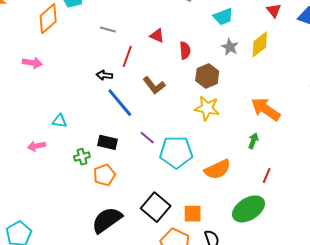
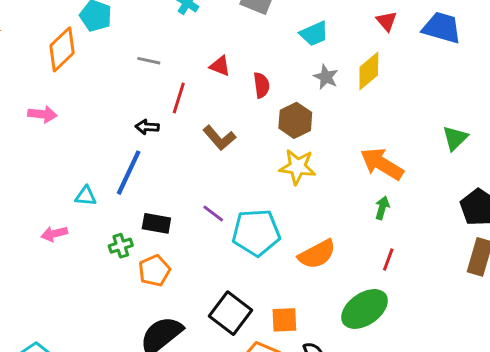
blue line: (120, 103) -> (129, 173), moved, turned 68
green arrow: (253, 141) -> (382, 208), moved

